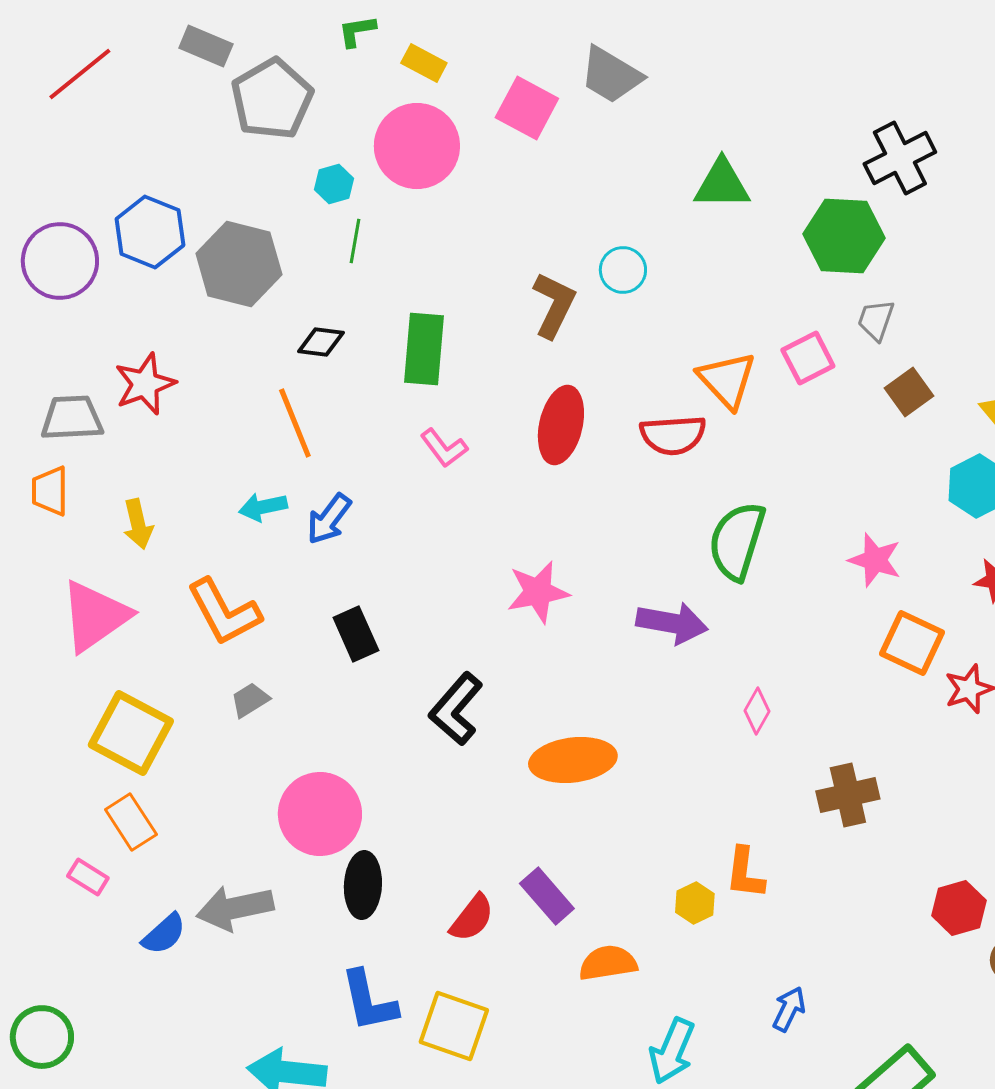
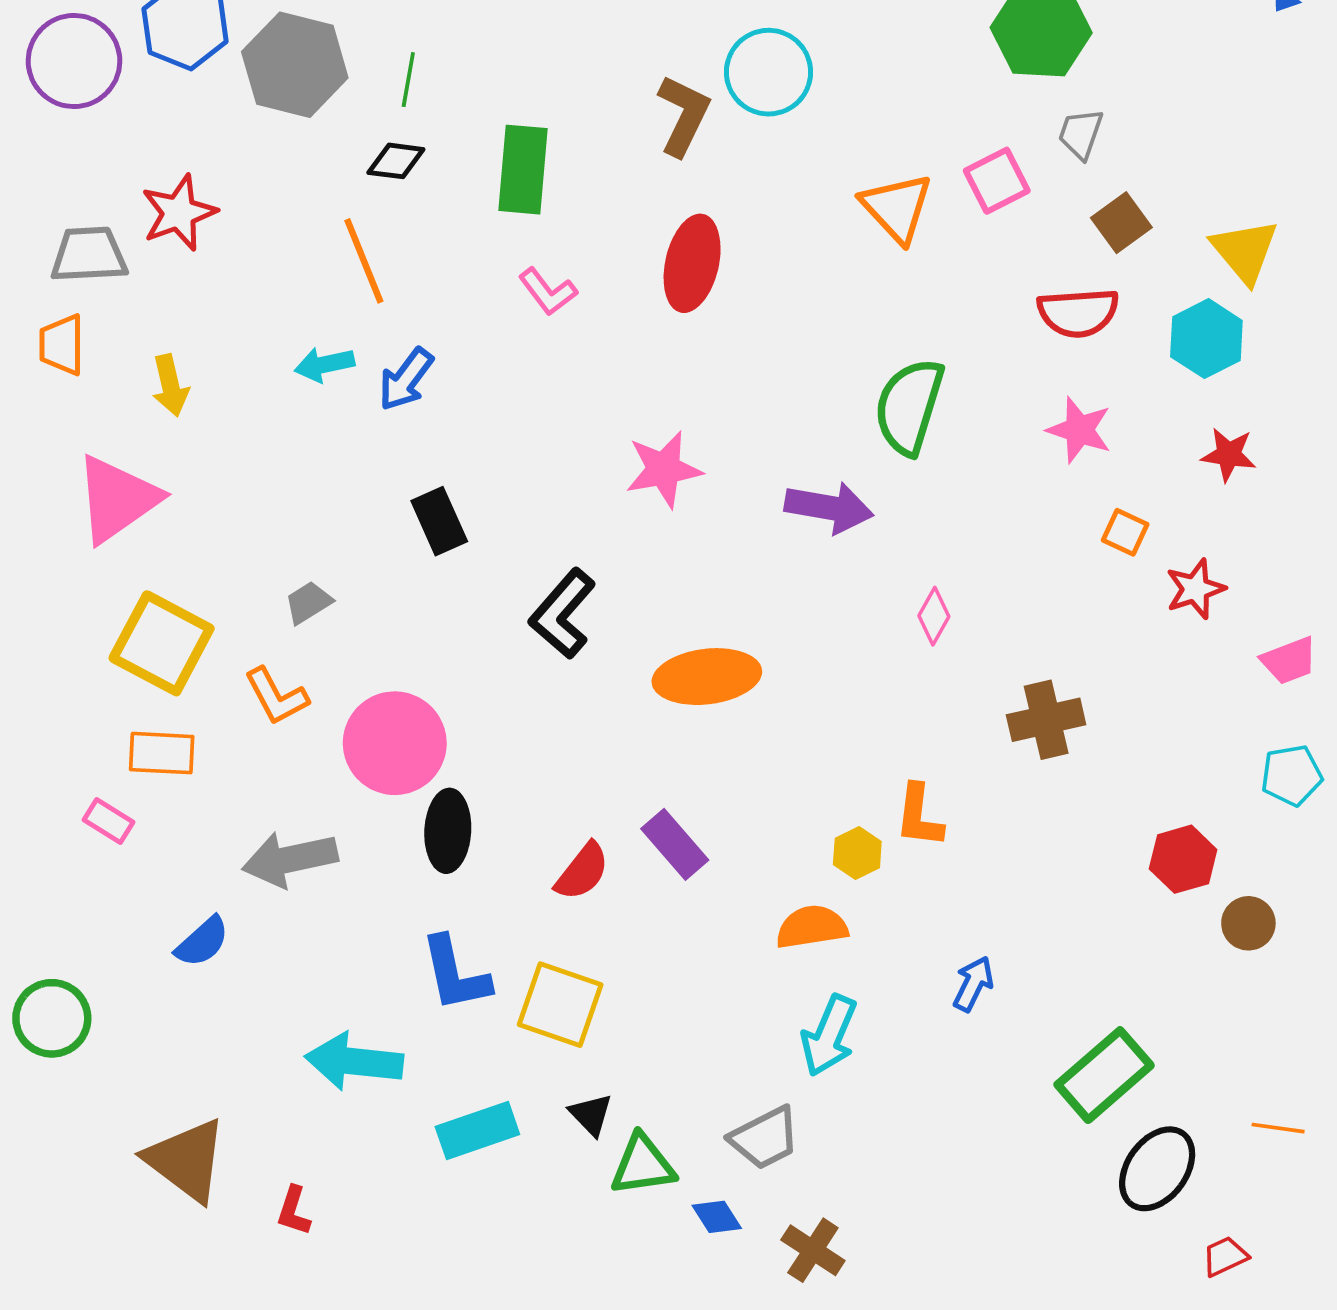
green line: (355, 241) -> (408, 80), moved
cyan circle: (623, 270) -> (769, 72), size x1.5
red semicircle: (673, 435) -> (1078, 313), moved
orange L-shape: (224, 612) -> (276, 696), moved, size x0.7
orange square: (912, 643) -> (1125, 532), size x0.6
orange rectangle: (131, 822) -> (162, 753), turned -54
blue semicircle: (164, 934) -> (202, 942), moved
orange semicircle: (608, 963) -> (812, 927), moved

